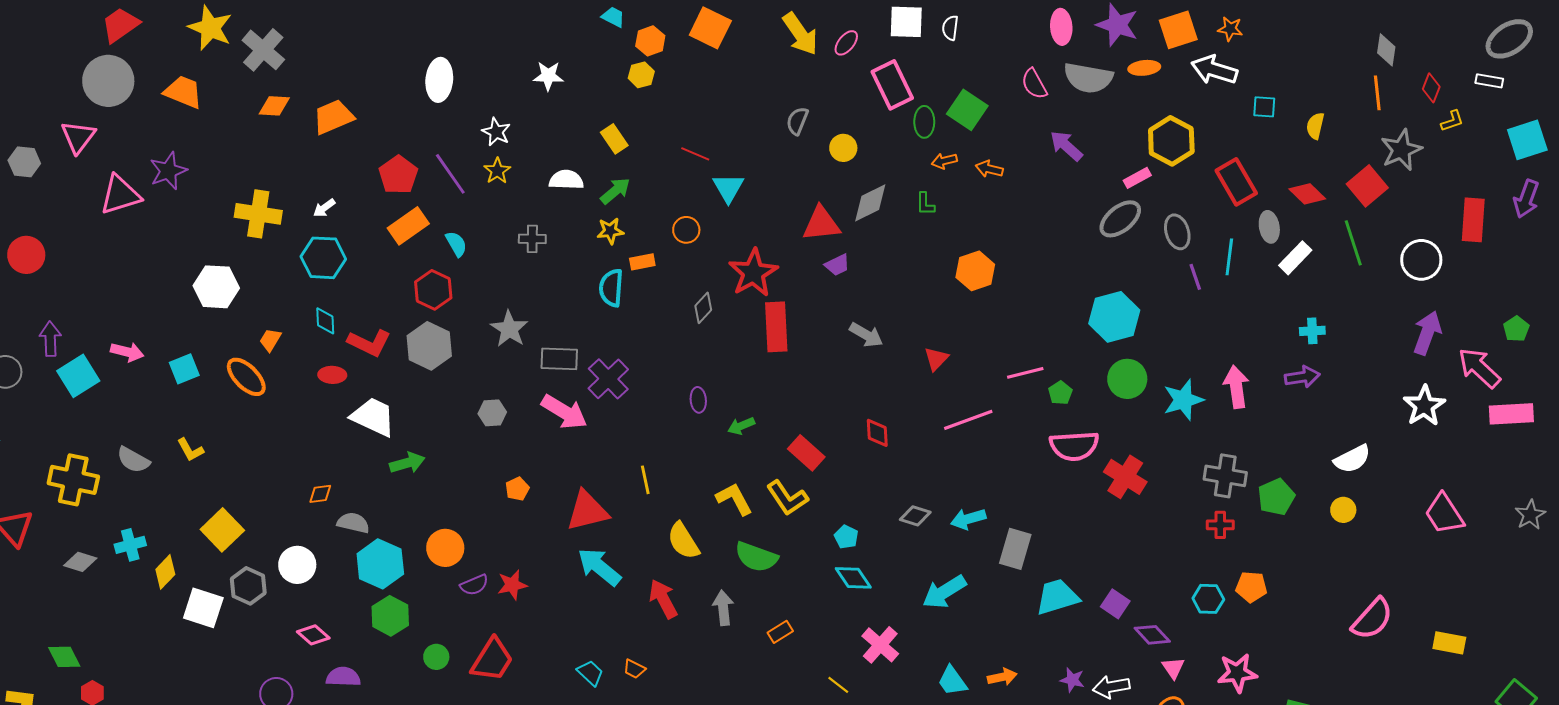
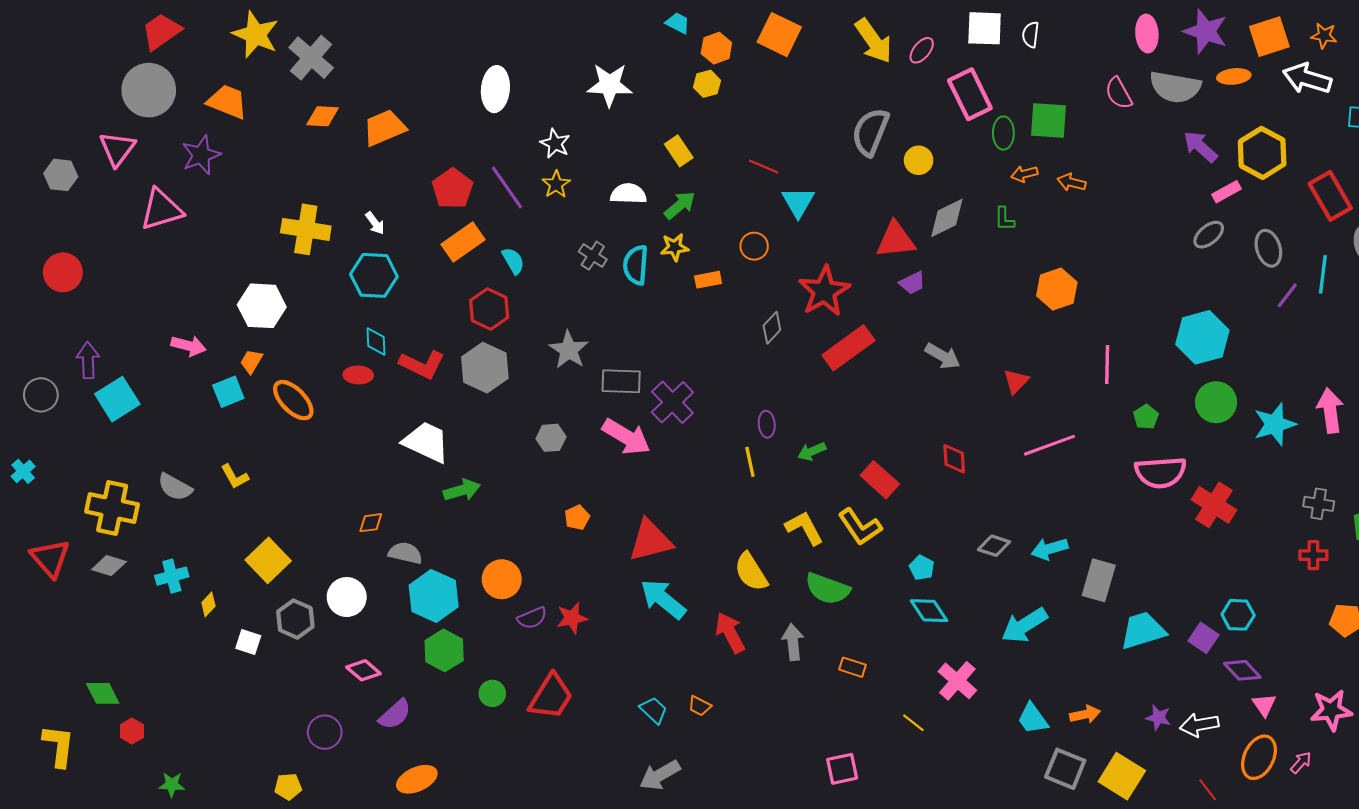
white star: (548, 76) -> (610, 85), size x1.4
green square: (967, 110) -> (1048, 120), turned -30
gray semicircle: (797, 121) -> (870, 132), size x1.6
purple arrow: (1066, 146) -> (1200, 147), moved
purple star: (168, 171) -> (201, 155), moved
white arrow: (324, 208) -> (375, 223), turned -90
gray ellipse: (1120, 219) -> (1209, 235), size x0.7
gray cross: (532, 239) -> (593, 256), turned 32
purple line: (1195, 277) -> (1287, 295), turned 56
cyan semicircle: (611, 288) -> (636, 265), moved
red rectangle: (776, 327) -> (848, 348), turned 57
orange trapezoid: (270, 340) -> (251, 361), moved
pink arrow: (127, 352) -> (189, 346), moved
pink line: (1025, 373) -> (1107, 364), moved, turned -75
red ellipse: (332, 375) -> (358, 375), moved
gray cross: (1225, 476) -> (1319, 504), size x0.7
yellow line: (645, 480) -> (750, 462), moved
gray diamond: (80, 562) -> (109, 566), moved
yellow diamond: (165, 572) -> (208, 604), size x0.7
cyan hexagon: (1208, 599) -> (1238, 615), moved
white square: (203, 608) -> (248, 642), size x0.6
orange rectangle: (780, 632) -> (853, 667), turned 50
purple semicircle: (343, 677) -> (395, 714), turned 136

